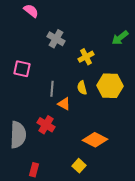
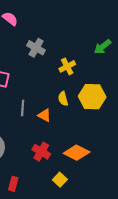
gray line: (52, 89) -> (23, 108), moved
red cross: (46, 125) -> (41, 152), moved

